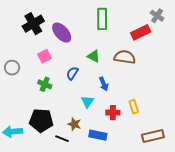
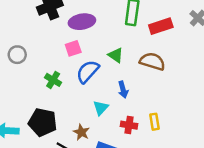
red rectangle: (141, 32) -> (161, 26), moved
purple ellipse: (62, 33) -> (82, 22), turned -65
pink square: (45, 56) -> (73, 48), moved
blue semicircle: (72, 73) -> (88, 72), size x1.5

